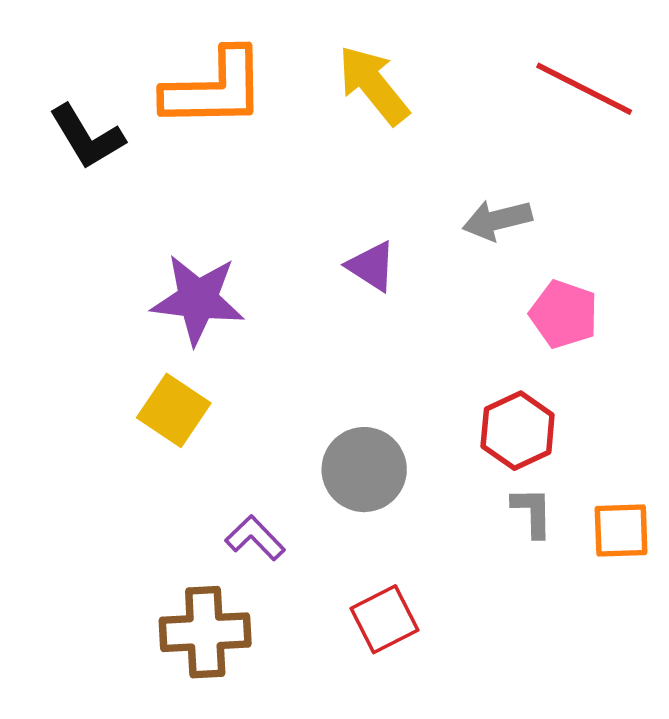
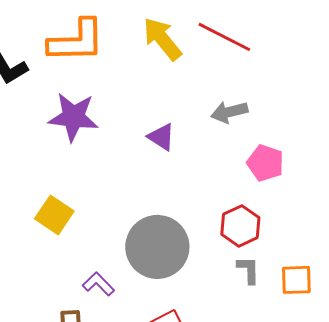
red line: (584, 89) -> (224, 37), moved
purple star: (198, 299) -> (73, 117), moved
gray circle: (364, 470) -> (157, 247), size x1.4

